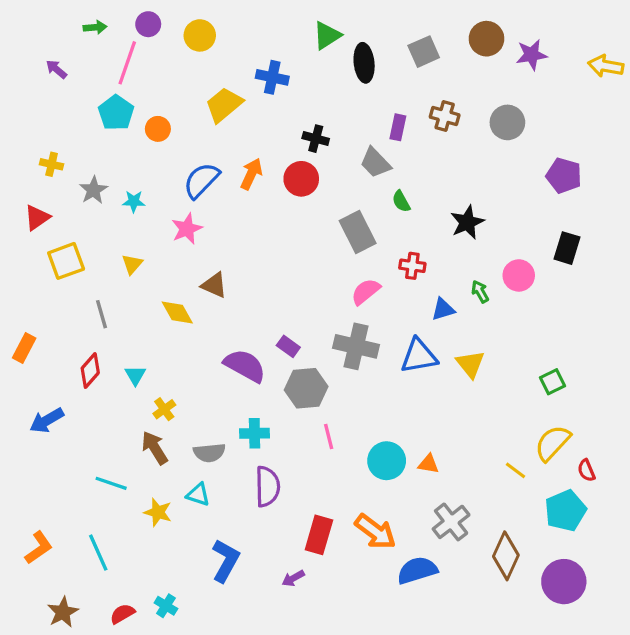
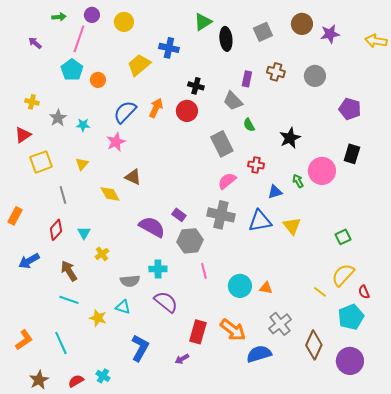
pink circle: (519, 275) -> (322, 171), size x1.4
brown arrow: (155, 448) -> (69, 271), moved
purple semicircle: (267, 486) -> (166, 302), turned -50

